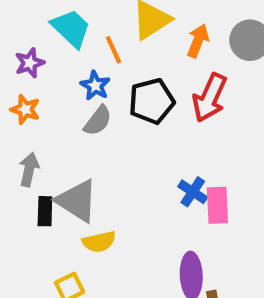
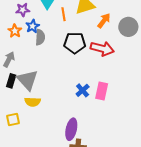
blue star: (95, 86) -> (33, 26), moved
red arrow: (210, 98) -> (102, 49), turned -115
gray semicircle: (98, 121) -> (40, 37), moved, turned -49
pink rectangle: (217, 205) -> (102, 91), moved

